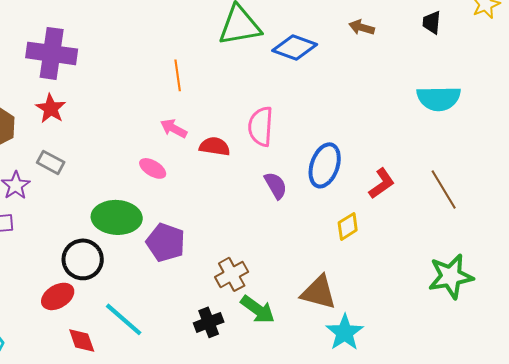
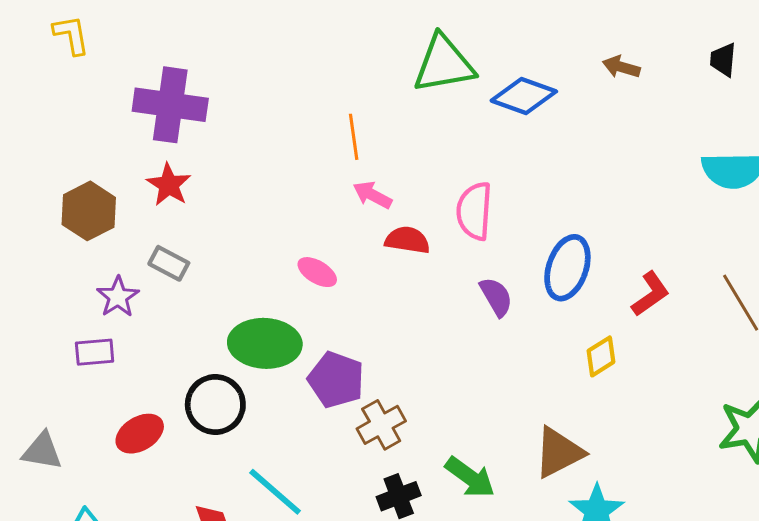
pink arrow: (174, 128) -> (372, 195), moved
brown cross: (232, 274) -> (381, 425), moved
brown triangle: (319, 292) -> (559, 453), turned -42
red ellipse: (58, 296) -> (140, 434), moved

